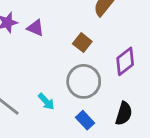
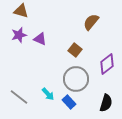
blue rectangle: (85, 120) -> (69, 102), moved

